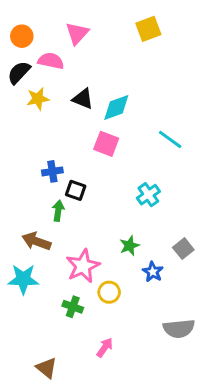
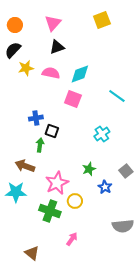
pink semicircle: (51, 61) -> (51, 73), moved
black triangle: (83, 99) -> (57, 47), moved, turned -42
green cross: (73, 307) -> (50, 211), size x1.5

